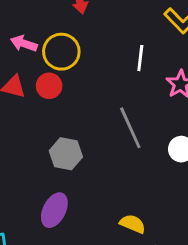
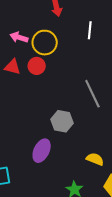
white line: (140, 58) -> (90, 30), moved
gray hexagon: (66, 154) -> (62, 121), moved

